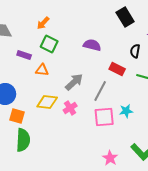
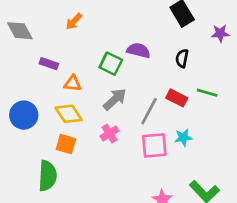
green square: (49, 44) -> (111, 64), moved
black semicircle: (135, 51) -> (182, 58), moved
red rectangle: (117, 69) -> (177, 98), moved
yellow diamond: (47, 102) -> (69, 114), moved, turned 50
orange square: (17, 116) -> (66, 144), moved

